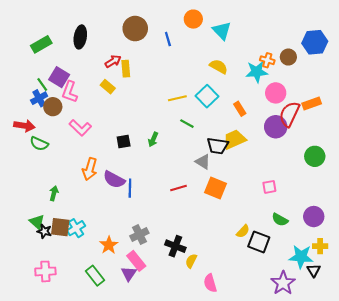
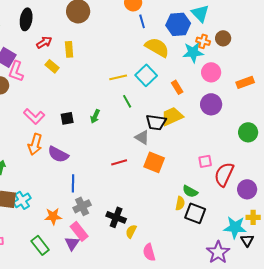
cyan triangle: (222, 31) -> (200, 13), moved
blue line: (168, 39) -> (142, 21), moved
blue hexagon: (315, 42) -> (178, 24), moved
red arrow: (113, 61) -> (44, 42), moved
yellow semicircle: (219, 67) -> (157, 47), size x1.4
red semicircle: (289, 114) -> (224, 174), moved
green line: (187, 124) -> (127, 101), turned 32
pink L-shape: (80, 128) -> (34, 116), moved
blue line: (130, 188) -> (73, 183), moved
green semicircle: (280, 220) -> (190, 191), moved
yellow semicircle: (243, 231) -> (180, 203), turned -32
orange star: (109, 245) -> (53, 216), turned 30

